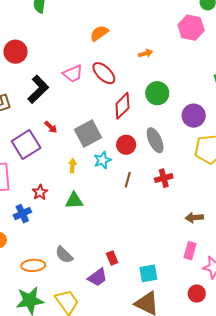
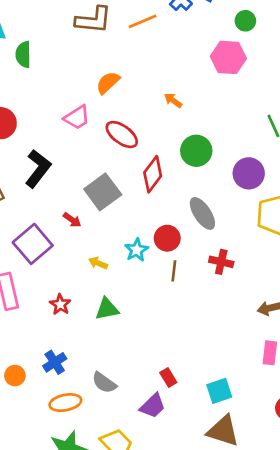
orange arrow: (146, 53) -> (173, 100), turned -120
pink trapezoid: (73, 74) -> (77, 117), moved
red arrow: (51, 127) -> (72, 220), moved
gray square: (88, 133) -> (103, 192), moved
red circle: (126, 145) -> (167, 238), moved
yellow arrow: (72, 166) -> (98, 263), turned -64
red cross: (164, 178) -> (221, 262), turned 36
blue cross: (22, 214) -> (55, 362), moved

